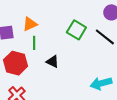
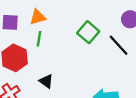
black triangle: (53, 62) -> (46, 81), moved

